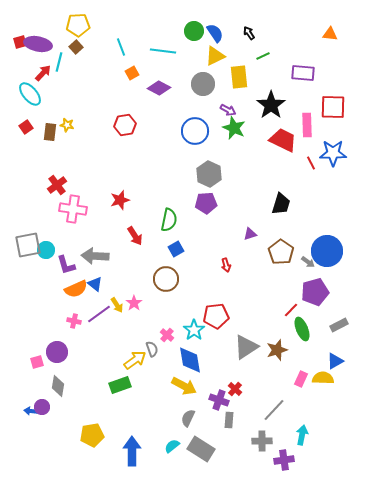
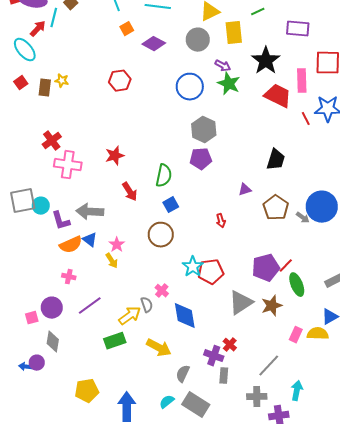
purple pentagon: (315, 292) -> (266, 268), moved
pink star: (134, 303) -> (117, 245), moved
purple line: (99, 314) -> (90, 306), moved
cyan star: (194, 330) -> (193, 267), moved
yellow arrow: (184, 386) -> (159, 348), moved

